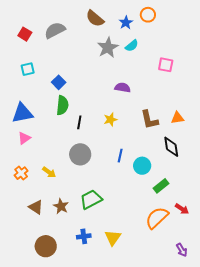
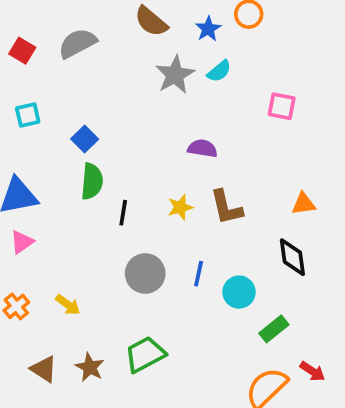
brown L-shape: (149, 120) -> (226, 207), moved
gray circle: (80, 154) -> (145, 273), moved

